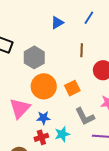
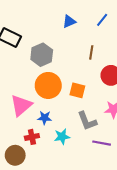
orange square: (72, 88) -> (77, 90), turned 35
red cross: (41, 137) -> (32, 137), moved

